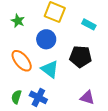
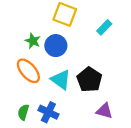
green star: (18, 21) -> (33, 41), moved
cyan rectangle: (89, 24) -> (104, 27), turned -72
black pentagon: (81, 57) -> (89, 80), moved, turned 30

